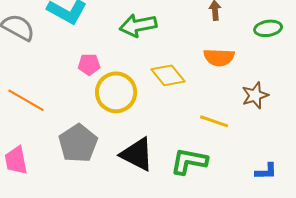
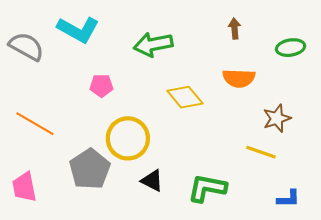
yellow circle: (116, 92) -> (128, 138), moved
yellow line: (214, 121) -> (261, 152), moved
black triangle: (137, 154) -> (152, 181), size x0.6

